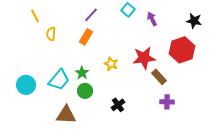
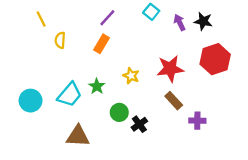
black star: (194, 21) -> (203, 21), moved
brown rectangle: (159, 77) -> (174, 101), moved
green circle: (85, 91) -> (119, 112), moved

